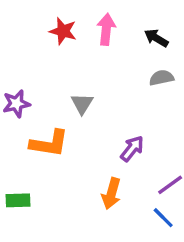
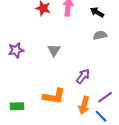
orange L-shape: (49, 143) -> (54, 96), moved
orange arrow: (111, 193) -> (84, 105), moved

